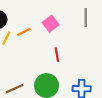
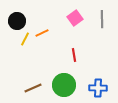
pink square: (51, 24) -> (75, 18), moved

